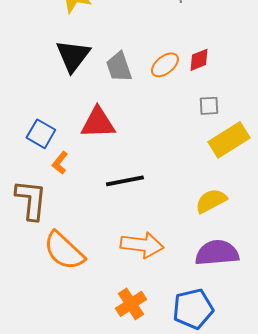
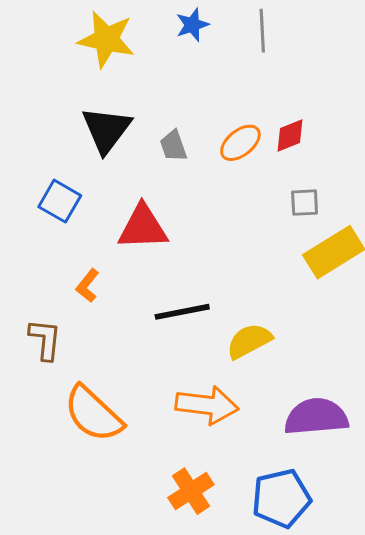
gray trapezoid: (119, 67) -> (173, 146), size x0.7
blue square: (41, 134) -> (60, 201), moved
brown L-shape: (31, 200) -> (45, 340), size x0.7
yellow semicircle: (211, 201) -> (249, 341), moved

